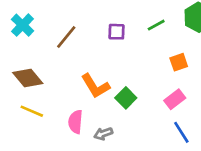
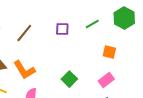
orange square: (179, 62) -> (109, 52), turned 32
orange L-shape: (95, 86) -> (24, 70), moved

